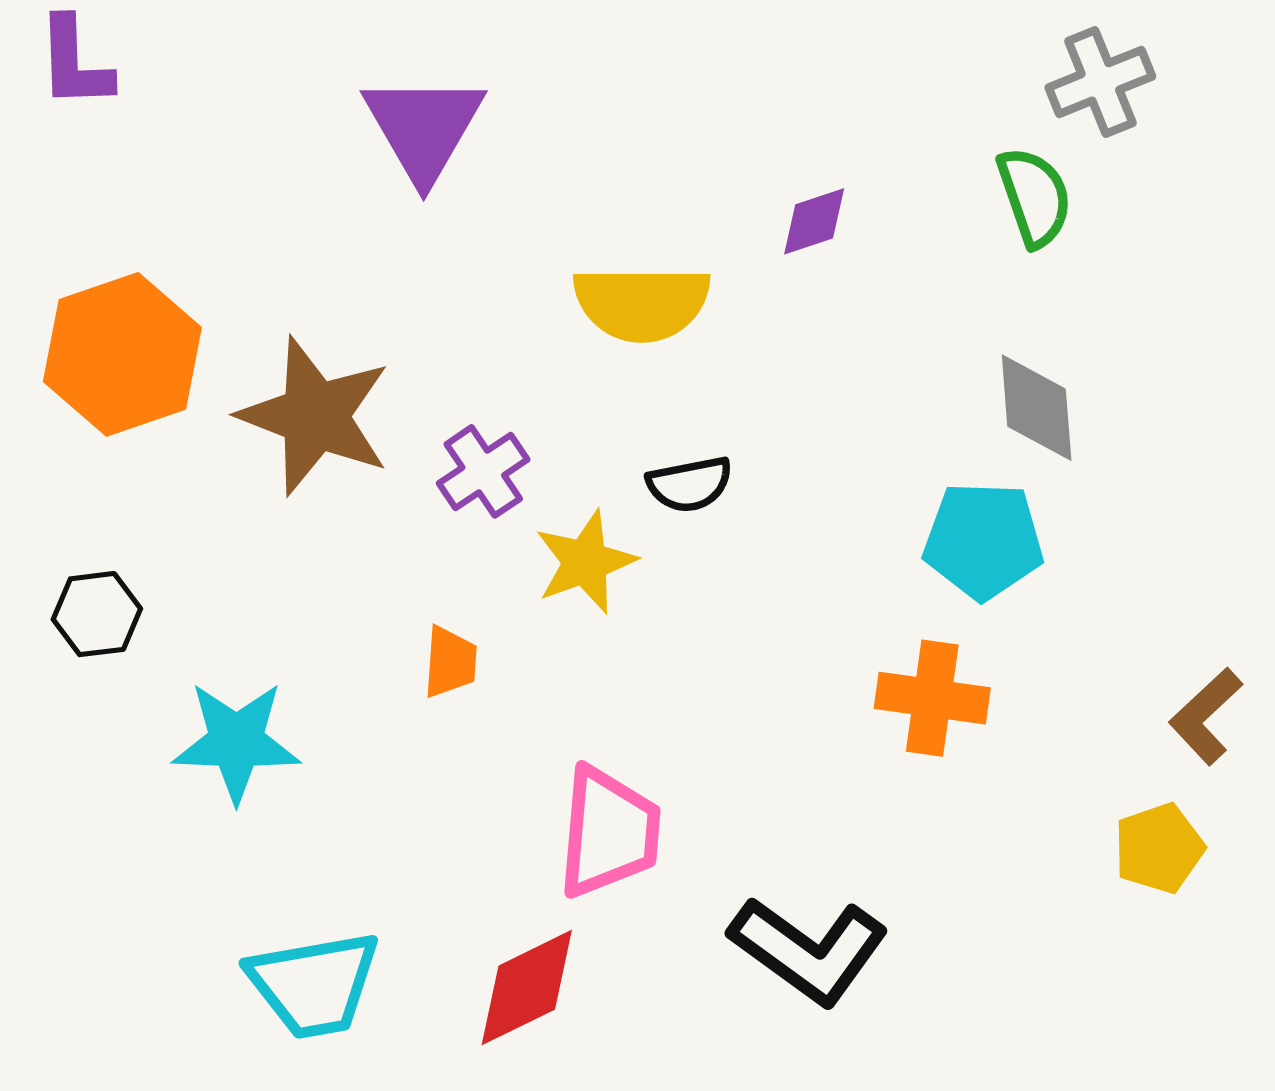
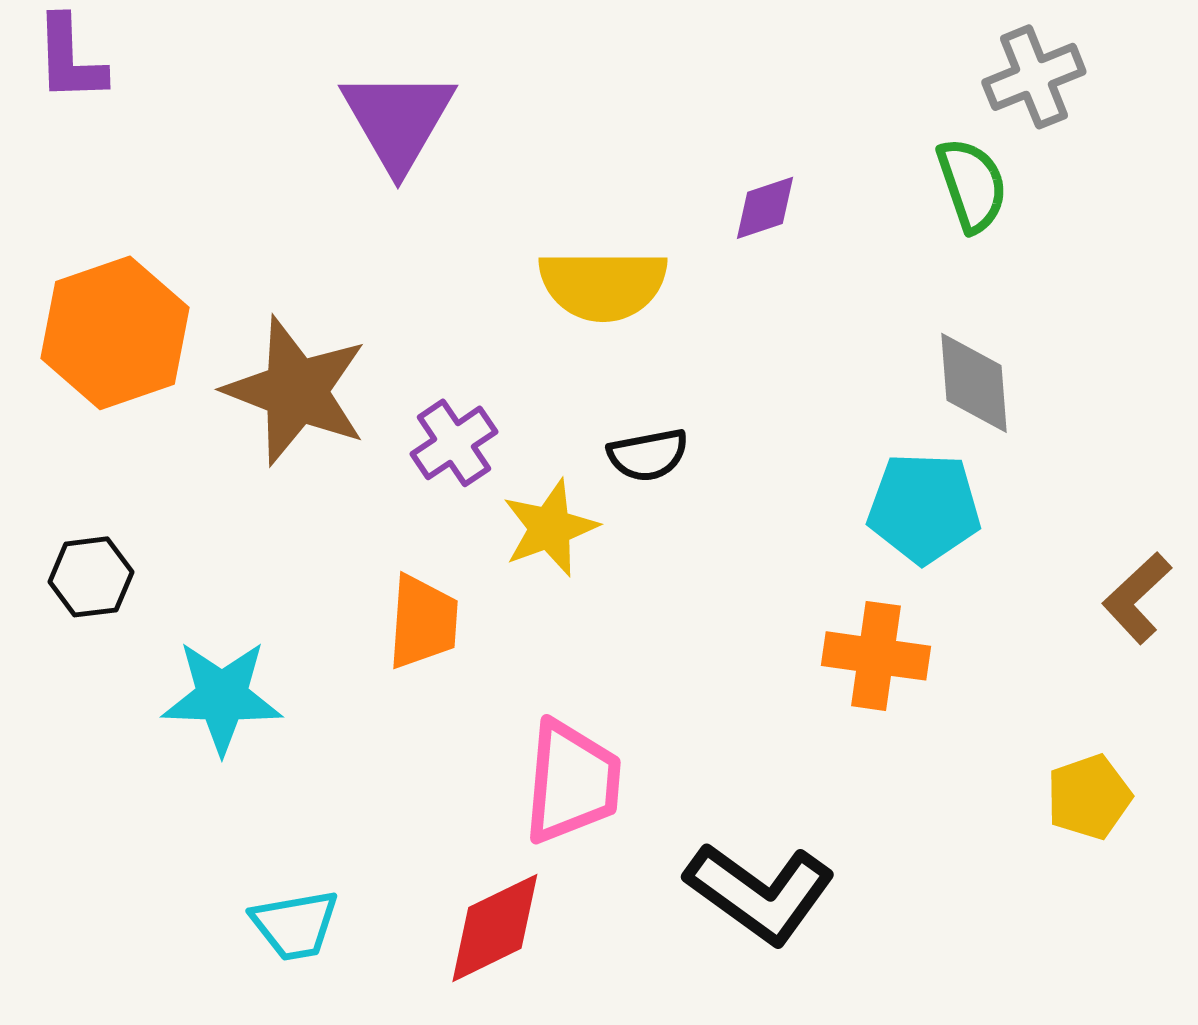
orange trapezoid: (450, 662) -> (423, 622), size x1.4
brown L-shape: (1206, 716) -> (1137, 598), moved
cyan trapezoid: (314, 984) -> (295, 925), size x0.7

